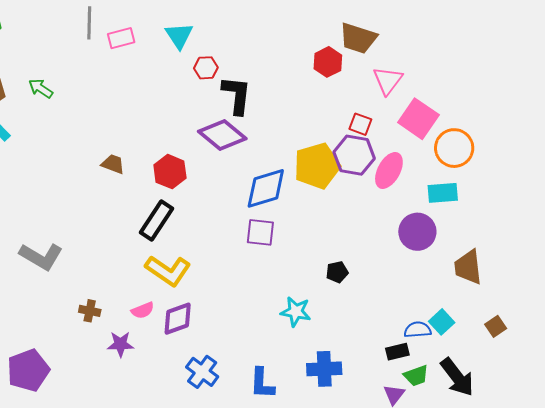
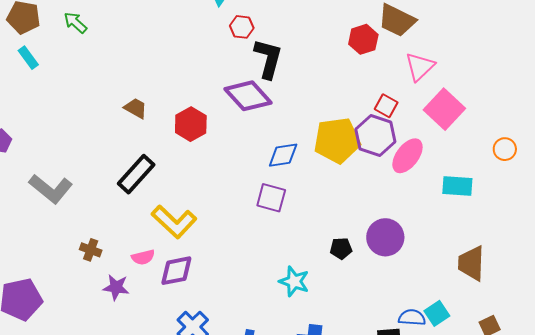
orange circle: (454, 148) -> (505, 149), moved, size x0.6
blue diamond: (266, 188) -> (283, 155), size x0.7
black rectangle: (157, 220) -> (136, 174), moved
purple circle: (417, 232) -> (385, 237), moved

